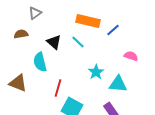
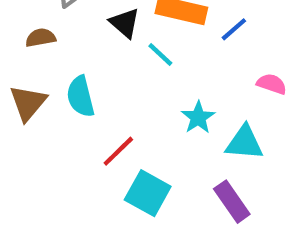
black triangle: (54, 42) -> (125, 23), moved
brown triangle: (18, 83) -> (28, 103), moved, turned 48
red line: (58, 88) -> (118, 151), turned 30

